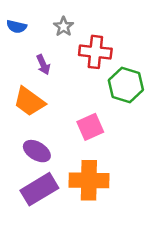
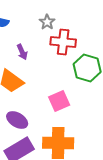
gray star: (64, 27) -> (47, 22), moved

